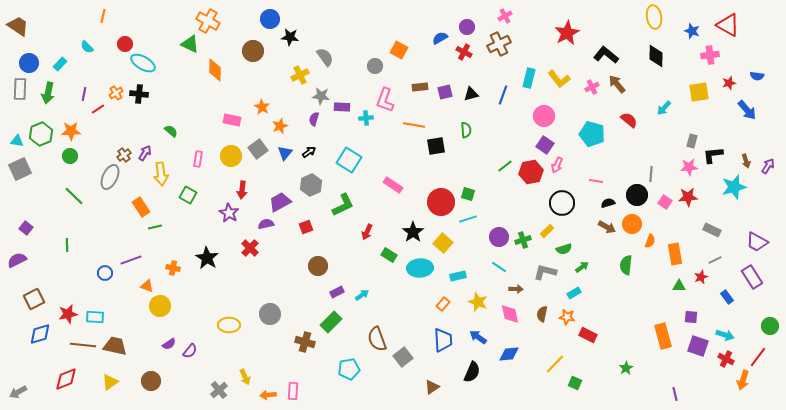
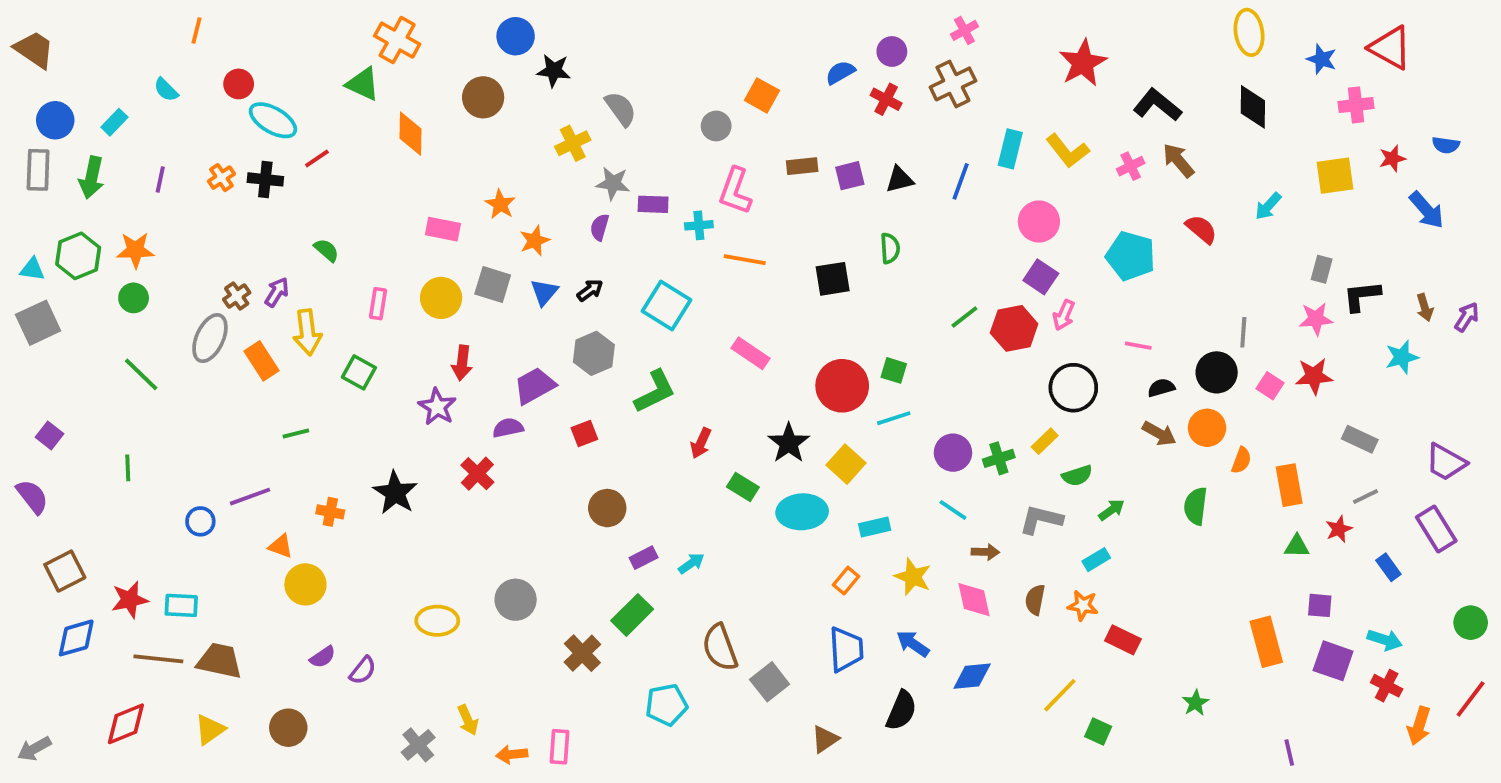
red line: (98, 109) -> (317, 158), moved
orange line: (414, 125) -> (745, 260), moved
gray square: (258, 149) -> (493, 285), turned -36
cyan star: (734, 187) -> (1402, 357), size x0.7
orange rectangle: (141, 207) -> (262, 361), moved
purple semicircle: (17, 260) -> (32, 497), turned 78
brown cross: (305, 342) -> (582, 653), turned 30
red line: (758, 357) -> (1471, 699), moved

